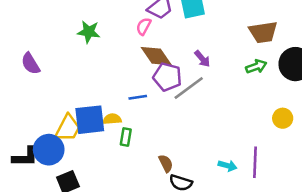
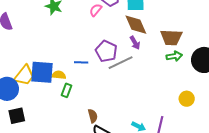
brown trapezoid: (263, 32) -> (171, 37), moved
brown diamond: (156, 56) -> (136, 25), moved

